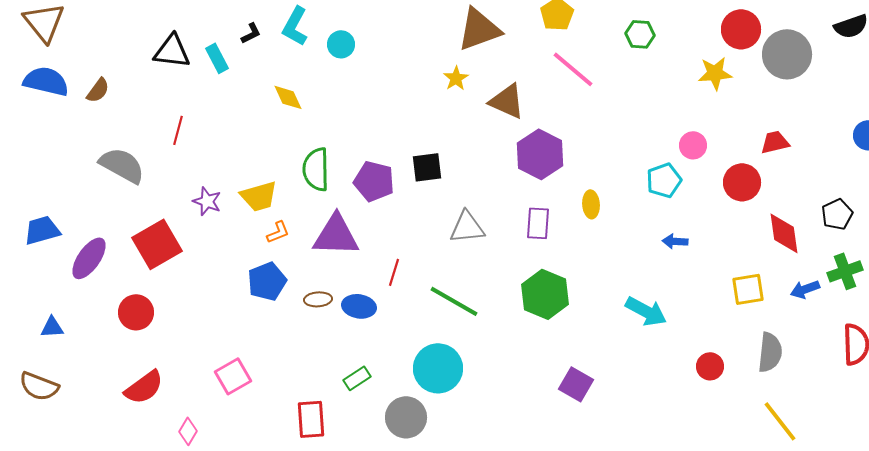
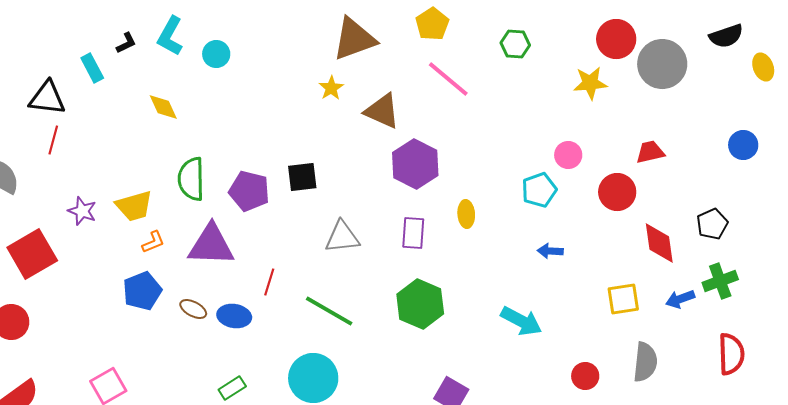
black triangle: (172, 51) -> (47, 98), moved
brown ellipse: (318, 299) -> (193, 309), turned 32

